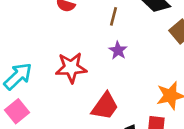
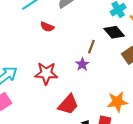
brown line: (113, 16) -> (91, 47), moved

